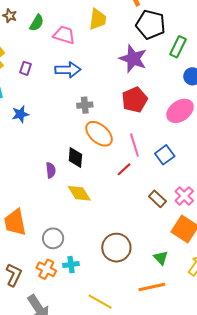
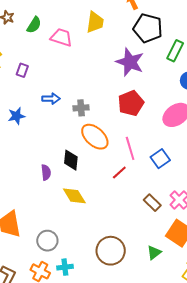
blue arrow: (68, 70) -> (51, 99), moved, size x0.7
green triangle: (161, 258) -> (154, 253), moved, turned 35

